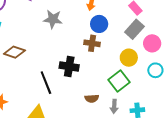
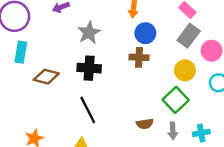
gray star: (53, 19) -> (89, 33), turned -30
black cross: (69, 66) -> (89, 68), moved

